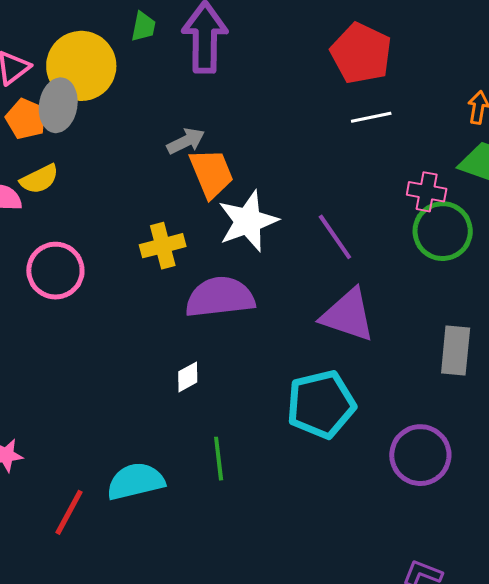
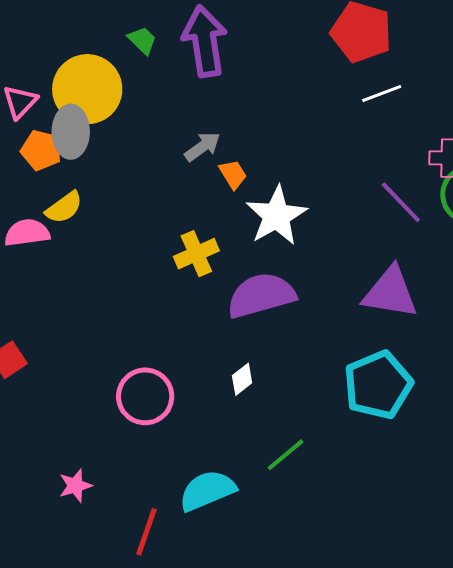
green trapezoid: (143, 27) -> (142, 40), turned -48
orange trapezoid: (211, 173) -> (233, 174), size x0.6
purple line: (335, 237) -> (401, 202), moved
pink circle: (55, 271) -> (145, 396), moved
green line: (219, 459) -> (286, 455), turned 66

